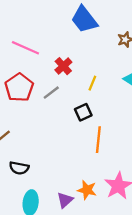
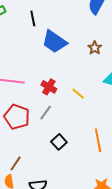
yellow line: (92, 83) -> (78, 94), turned -56
black square: (83, 112) -> (59, 142), moved

